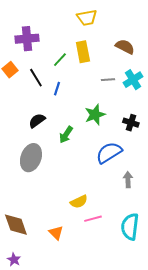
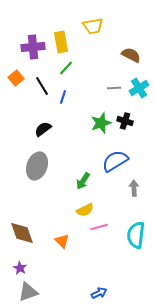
yellow rectangle: (83, 52) -> (61, 42), moved
black cross: (131, 123) -> (125, 121), moved
green arrow: (66, 135) -> (83, 181), moved

